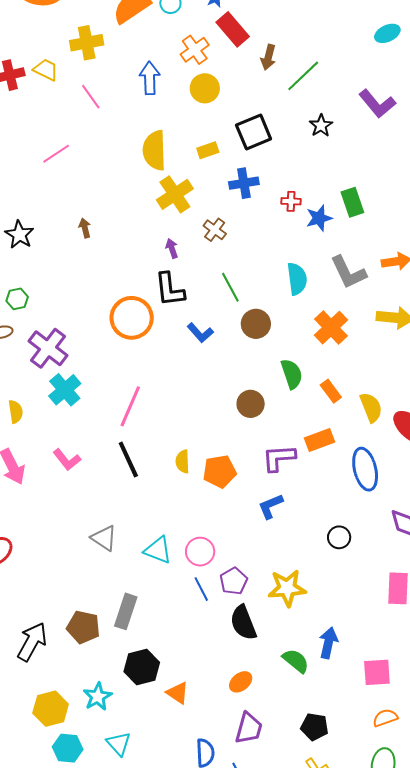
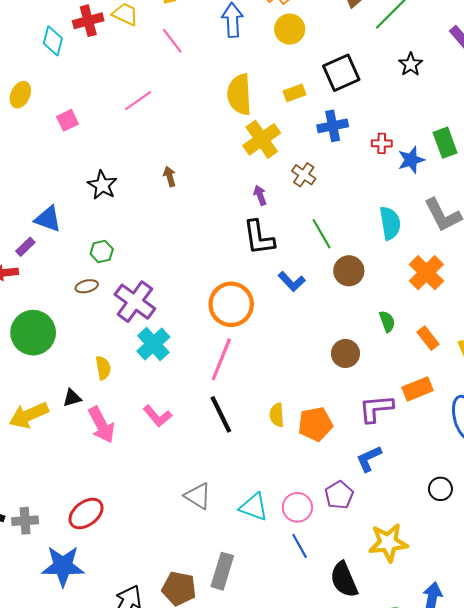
orange circle: (132, 318) -> (231, 304), moved
green semicircle: (292, 374) -> (387, 321), size x0.7
purple pentagon: (234, 581) -> (339, 495), moved

